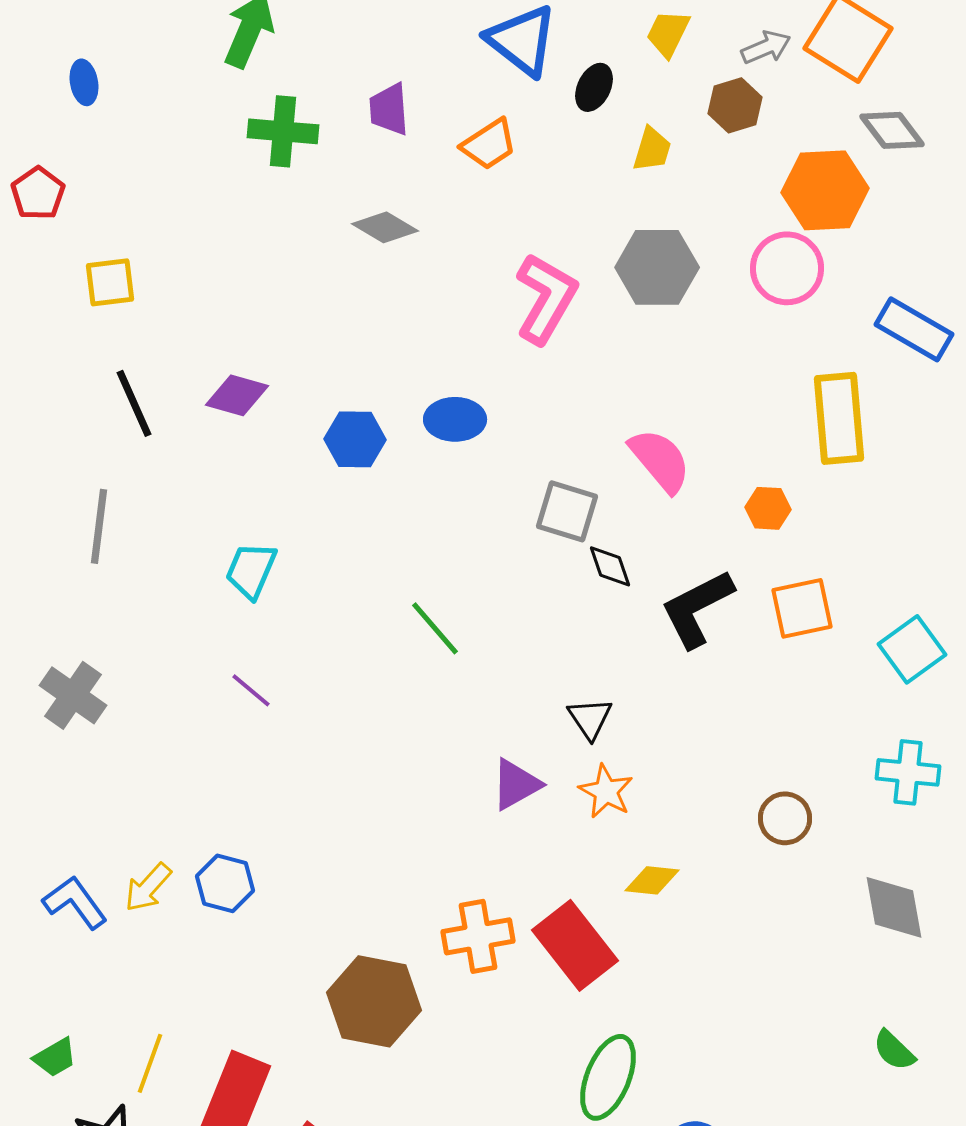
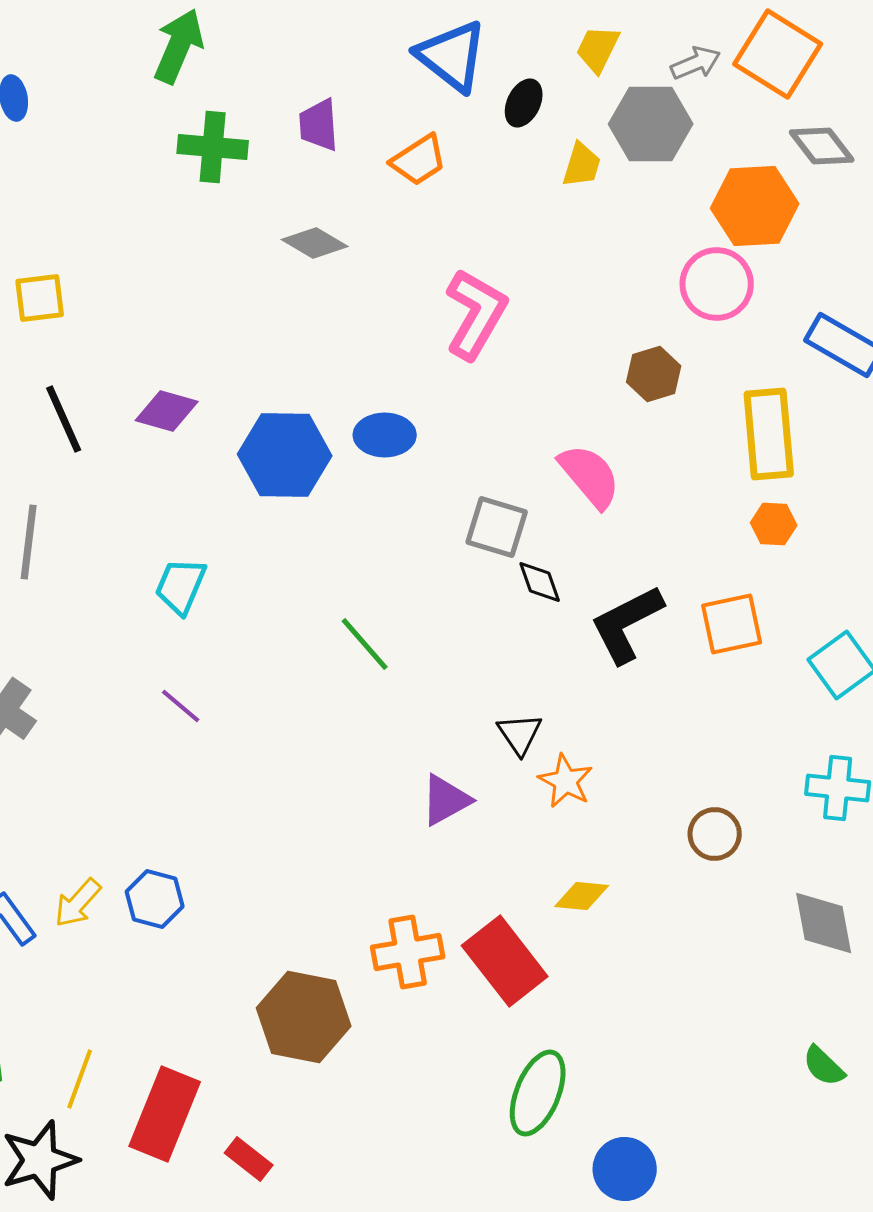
brown hexagon: (735, 105) -> (654, 374), moved
gray hexagon: (657, 267) -> (651, 124), moved
blue hexagon: (355, 439) -> (285, 455), size x1.5
orange hexagon: (768, 508) -> (774, 524), moved
orange star: (606, 791) -> (566, 781), moved

